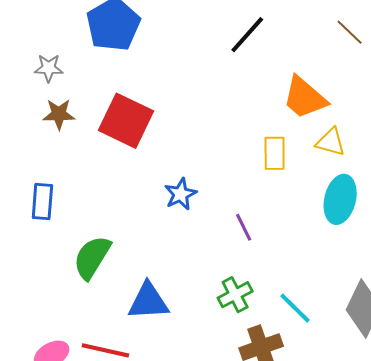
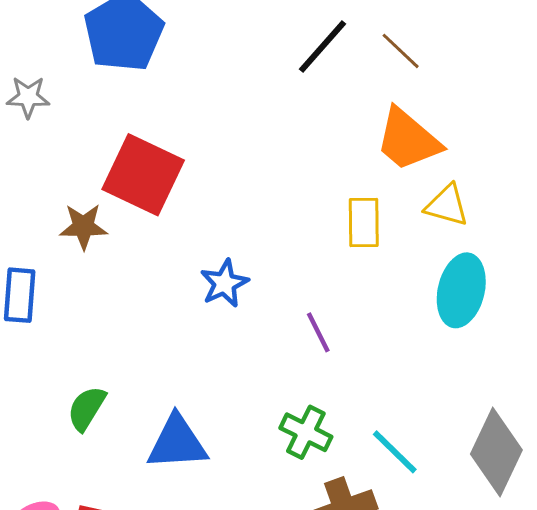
brown line: (350, 32) -> (401, 51), moved
brown star: (59, 114) -> (83, 227), moved
green semicircle: (92, 257) -> (87, 408), moved, size x0.7
green cross: (235, 295) -> (306, 432), turned -36

